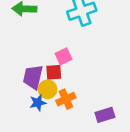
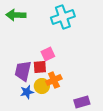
yellow circle: (48, 89) -> (42, 86), moved
orange cross: (66, 99) -> (54, 80), moved

